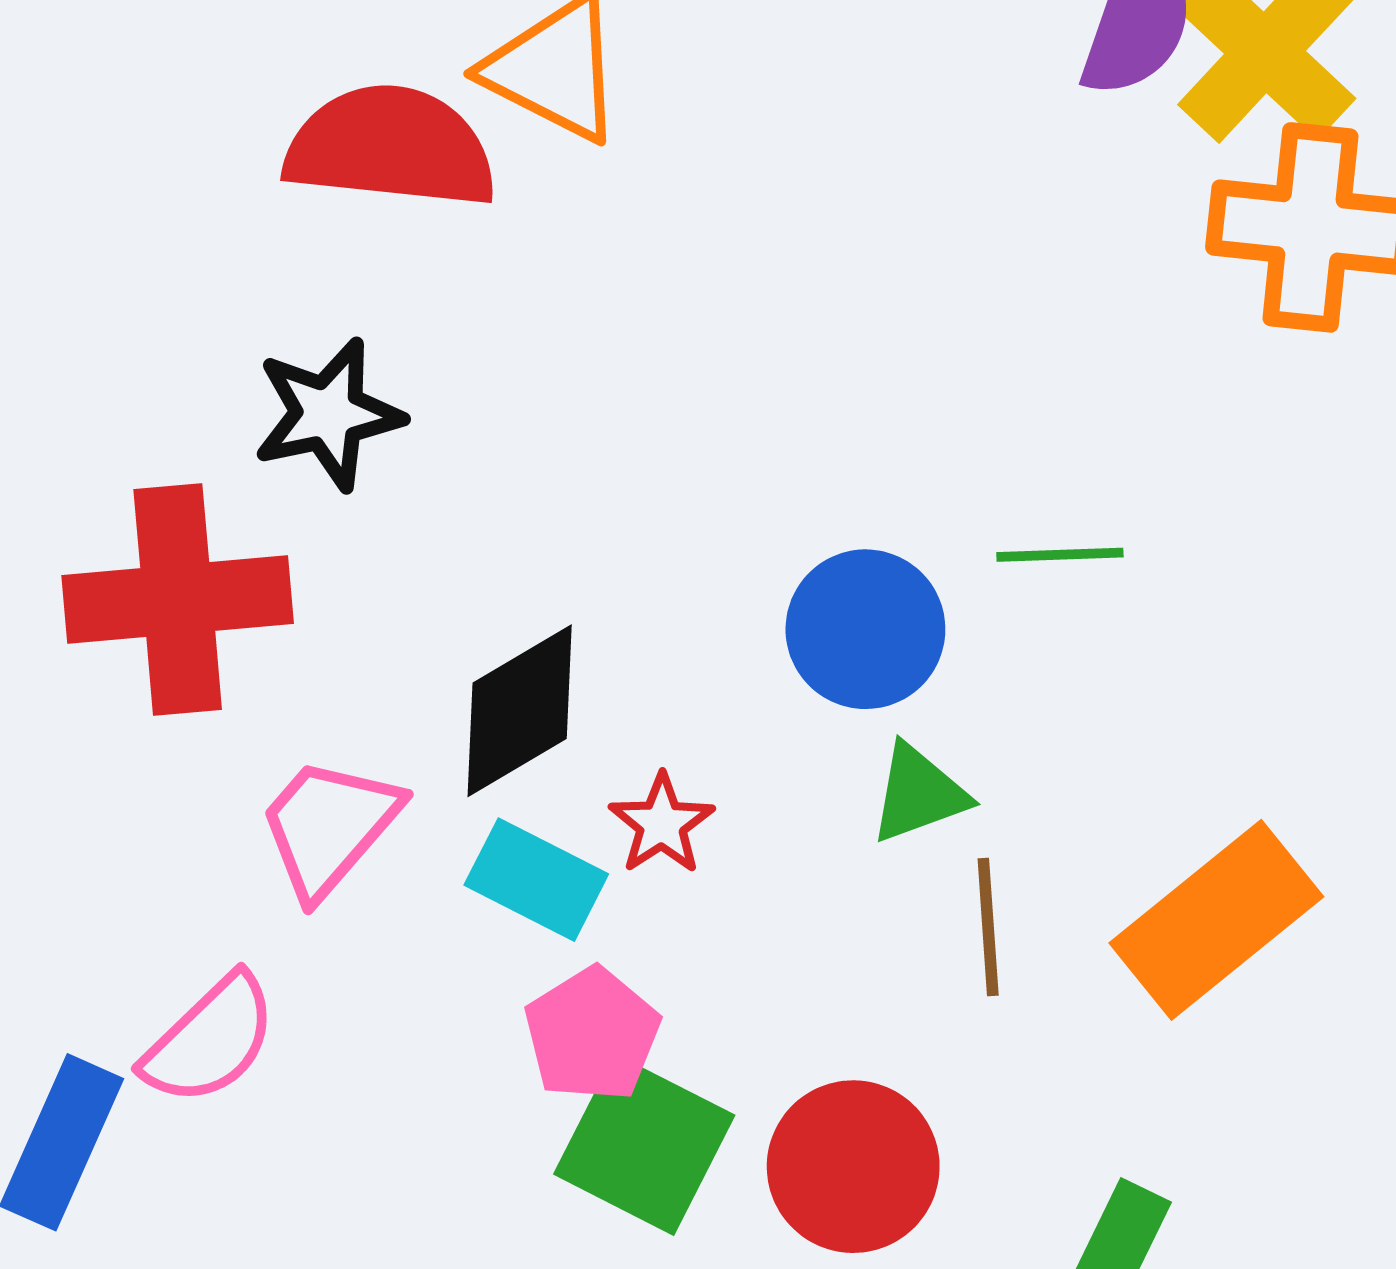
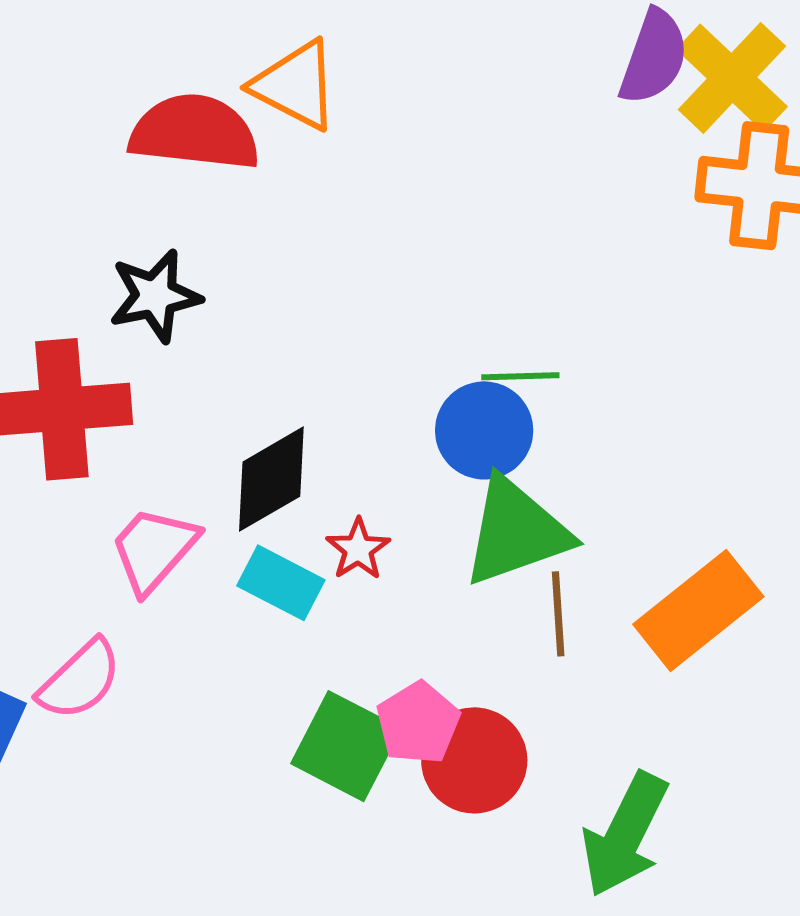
green line: (1060, 555) -> (520, 376), moved
green triangle: (919, 794) -> (516, 532), size x1.8
pink pentagon: (592, 1034) -> (418, 723), moved

